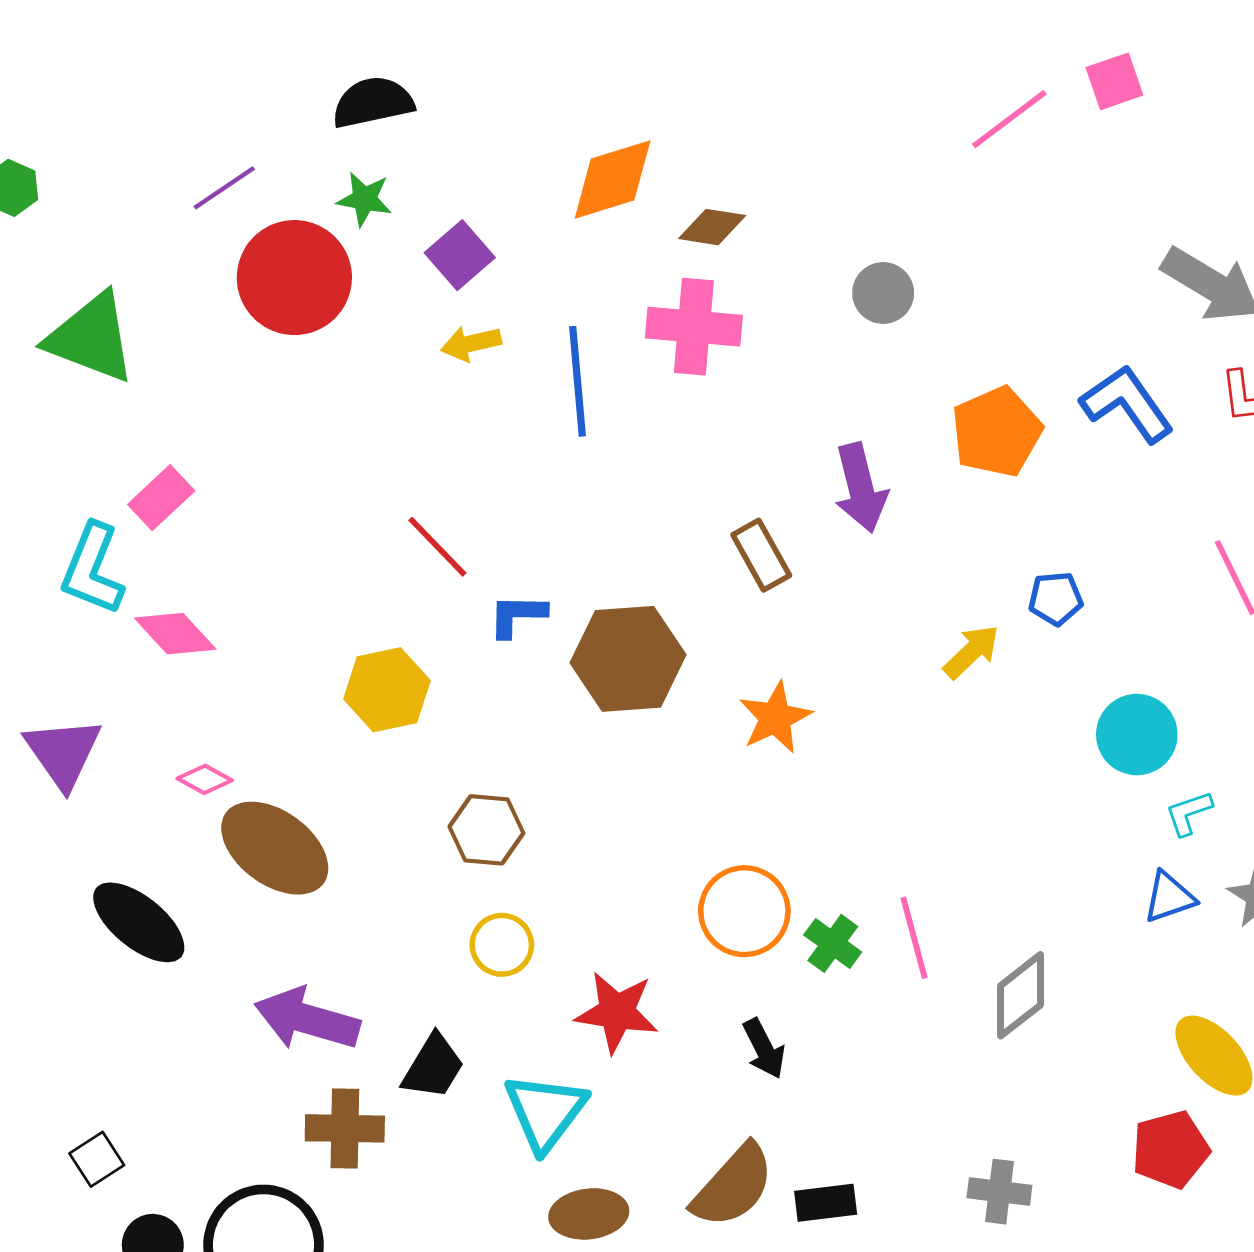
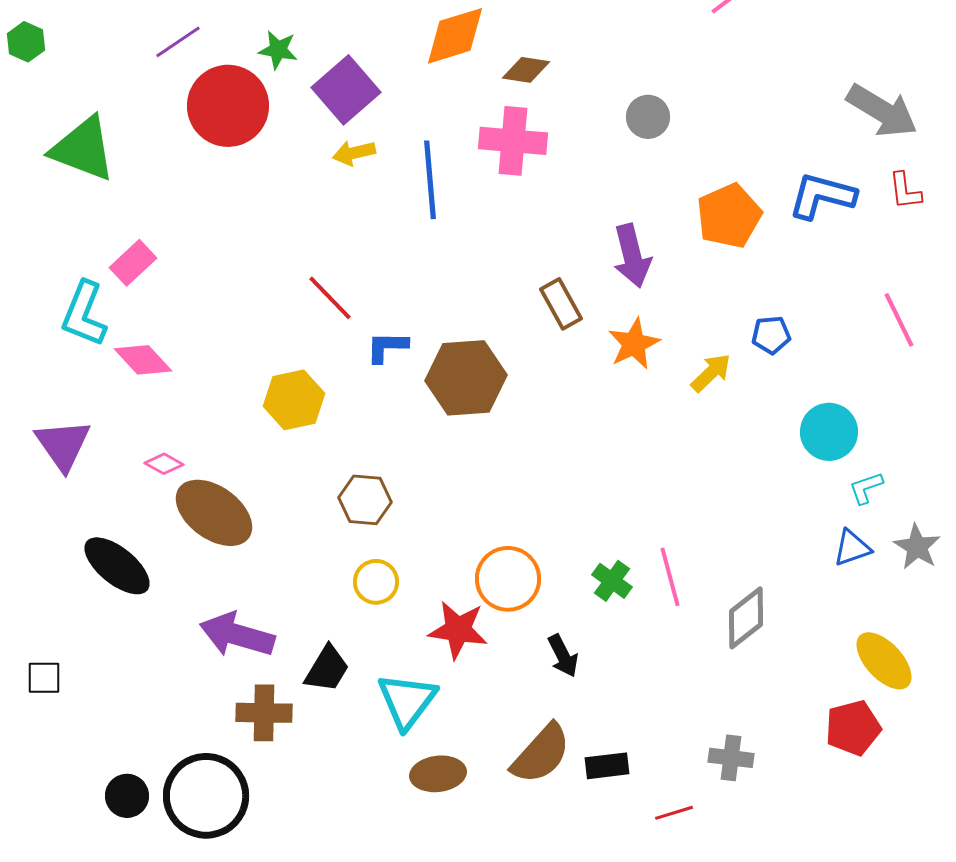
purple square: (460, 255) -> (346, 90), size x1.4
blue L-shape: (1127, 404) -> (822, 196), turned -40
orange star: (775, 718) -> (634, 344), moved
orange circle: (744, 911) -> (508, 579), moved
black square: (97, 1159) -> (44, 678), moved, turned 33

